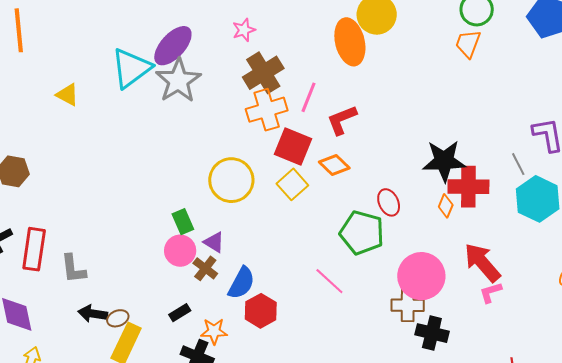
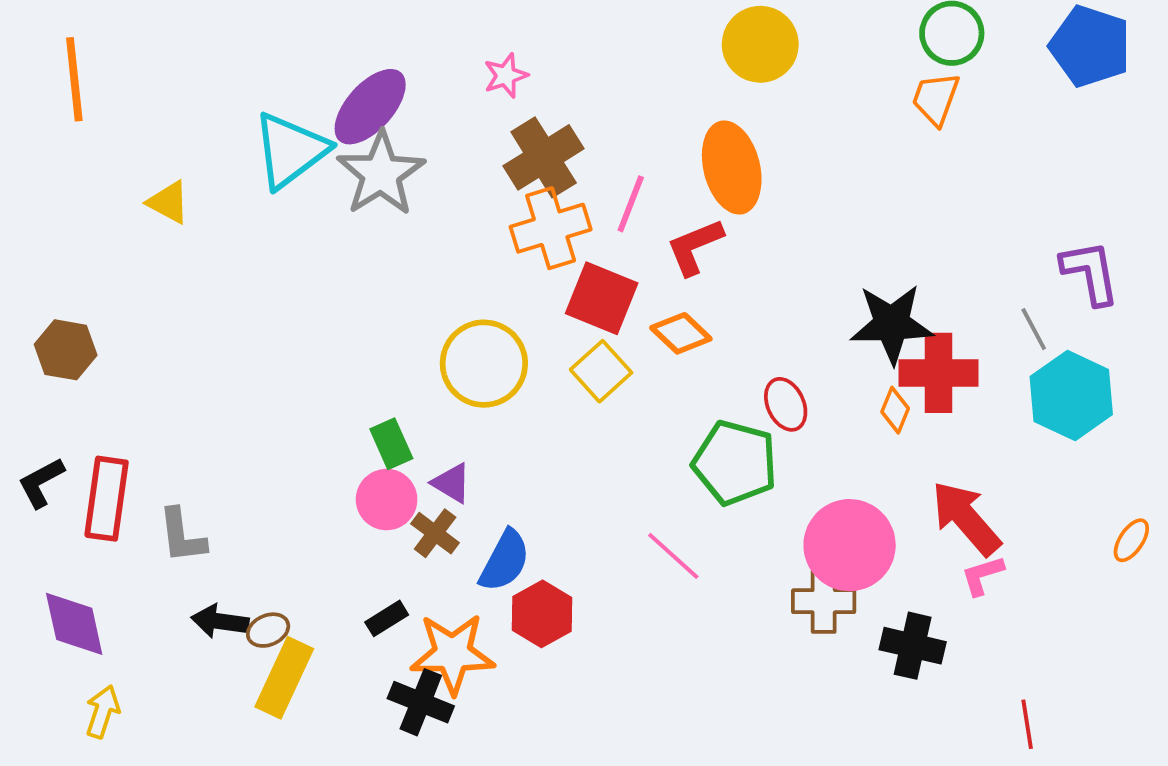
orange ellipse: (350, 42) -> (732, 168), moved
orange star: (214, 331) -> (453, 654), size x1.6
black cross: (432, 333) -> (913, 646), moved

